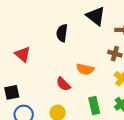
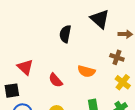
red triangle: (23, 54) -> (25, 67), moved
red semicircle: (63, 84) -> (56, 80), moved

